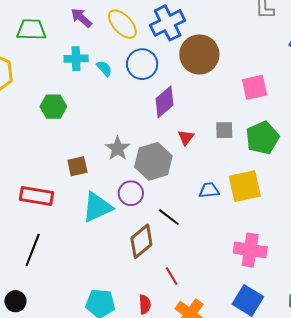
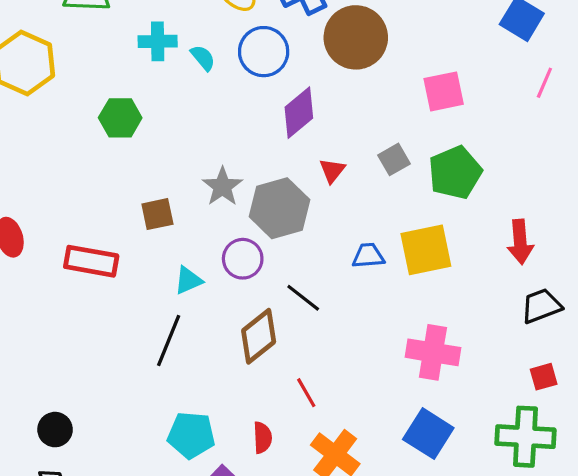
gray square: (224, 130) -> (394, 159), turned -30
cyan triangle: (97, 207) -> (188, 280), size x0.6
black line: (33, 250) -> (169, 341), moved

